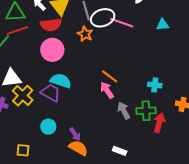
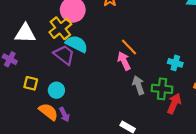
yellow cross: (23, 96) -> (60, 28), moved
purple arrow: (75, 134) -> (64, 115), moved
orange semicircle: (78, 148) -> (48, 112), moved
yellow square: (23, 150) -> (31, 83), moved

